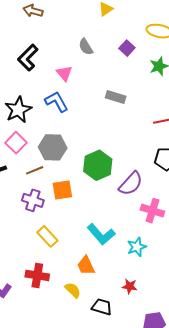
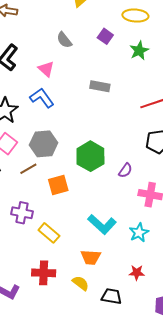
purple semicircle: (131, 184) -> (125, 170), size x0.6
purple cross: (33, 200) -> (22, 213), moved
orange trapezoid: (86, 266) -> (91, 257), turned -55

